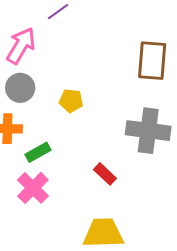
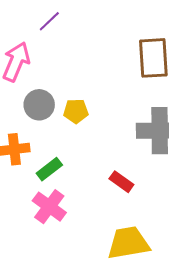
gray circle: (20, 88) -> (39, 105), moved

